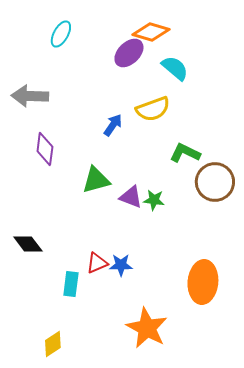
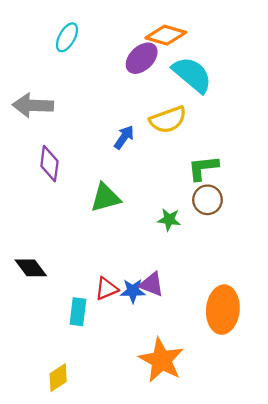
cyan semicircle: (175, 68) -> (192, 75), size x1.4
green L-shape: (185, 153) -> (203, 168), turned -32
brown circle: (215, 182) -> (207, 200), moved, size x0.7
purple triangle: (131, 197) -> (151, 284), moved

